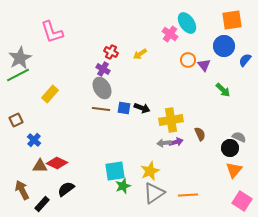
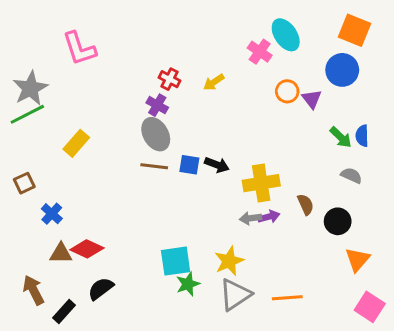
orange square: (232, 20) -> (354, 30), turned 30
blue semicircle: (245, 60) -> (362, 136), moved, turned -40
gray semicircle: (239, 137) -> (351, 175), moved
black circle: (230, 148) -> (338, 221), moved

